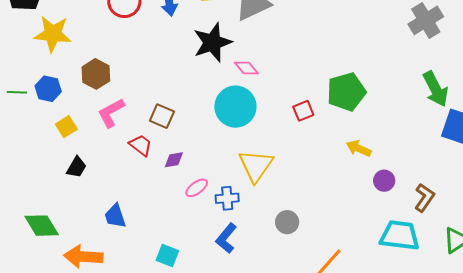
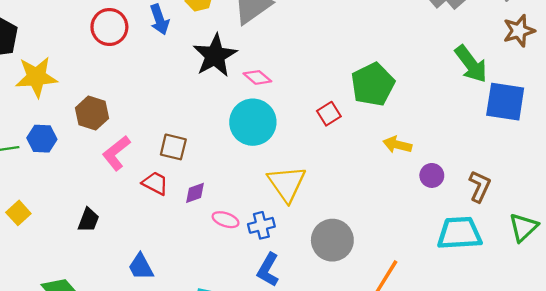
yellow square: (66, 127) -> (18, 213), moved
pink ellipse: (197, 188) -> (226, 220), turned 65
gray circle: (287, 222) -> (332, 240), size x1.6

